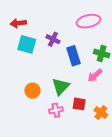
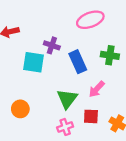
cyan square: (27, 44) -> (34, 62), moved
pink arrow: (95, 75) -> (97, 89), moved
orange circle: (32, 91) -> (20, 109), moved

